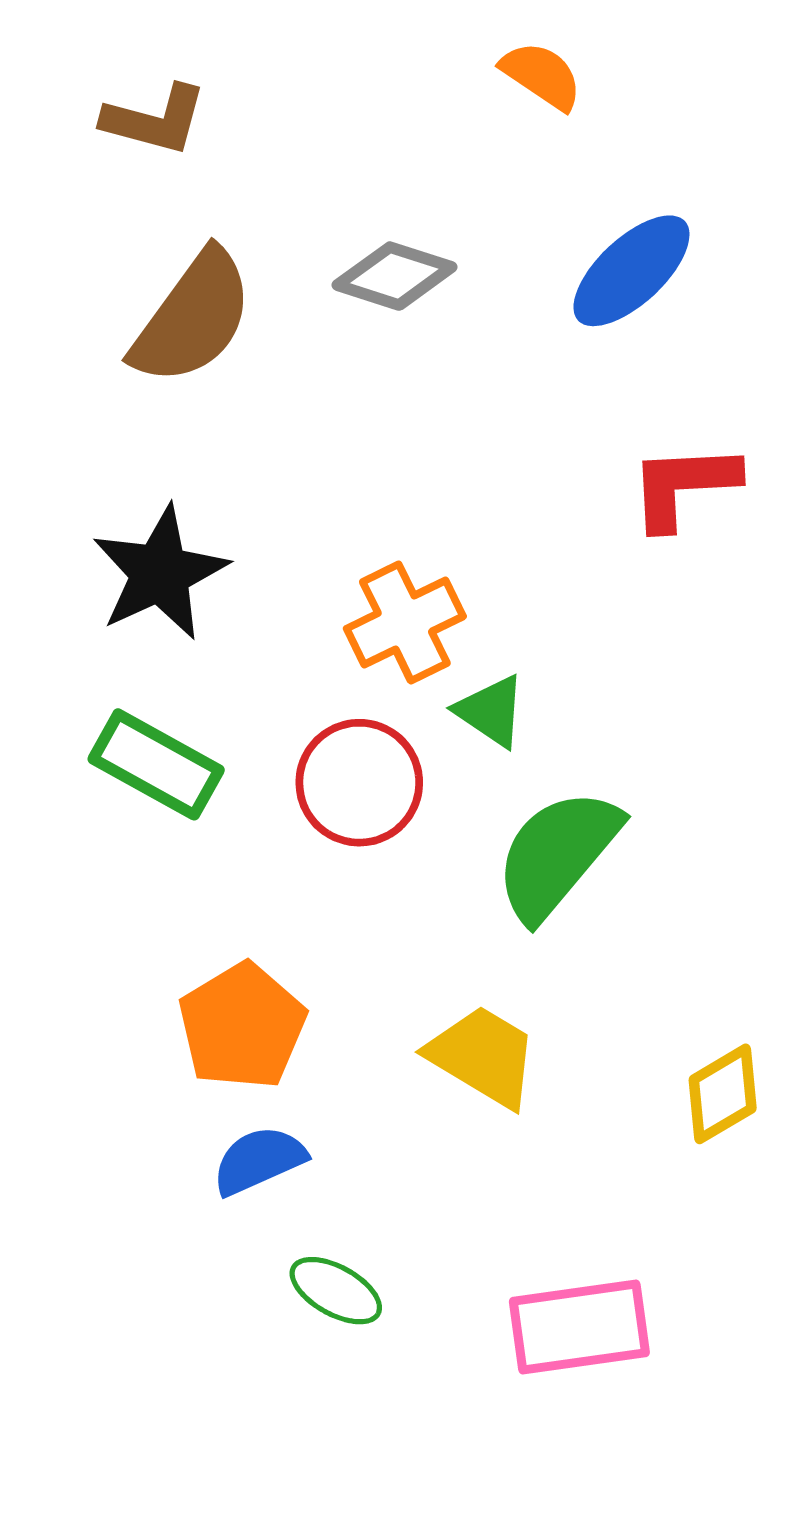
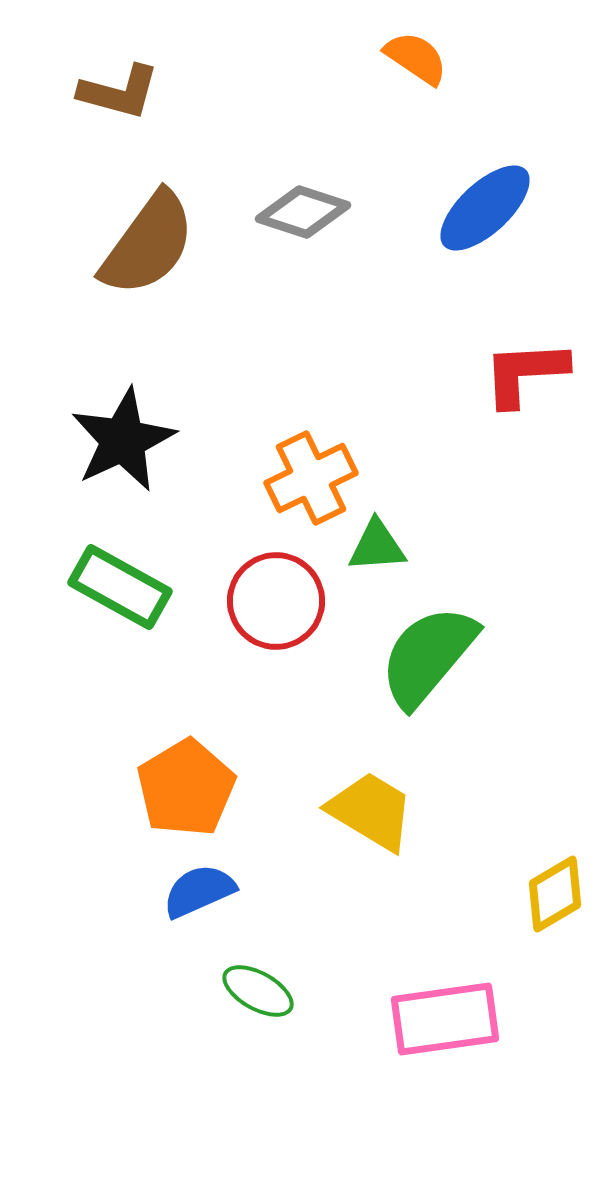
green triangle: (491, 711) -> (377, 546), turned -38
yellow diamond: (723, 1094) -> (555, 894), moved

